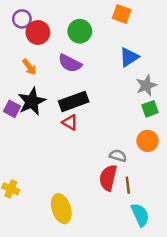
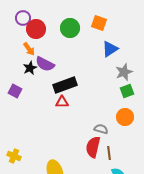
orange square: (122, 14) -> (99, 23), moved
purple semicircle: (70, 63) -> (45, 64), moved
orange arrow: (29, 67) -> (29, 49), moved
black star: (32, 101) -> (30, 68), moved, size x0.6
red triangle: (70, 122) -> (62, 102), turned -32

